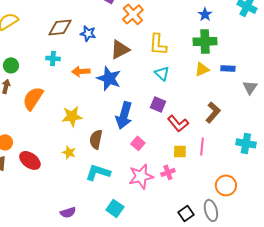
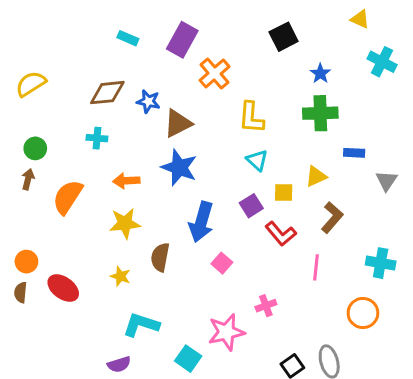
brown triangle: (120, 49) -> (178, 123), moved
yellow triangle: (202, 69) -> (316, 176), moved
orange arrow: (81, 71) -> (126, 181), moved
purple square: (158, 104) -> (251, 206), turned 35
yellow square: (180, 151) -> (284, 192), moved
cyan L-shape: (98, 172) -> (141, 325), moved
pink star: (141, 176) -> (226, 332), moved
orange circle: (226, 185) -> (363, 313), moved

